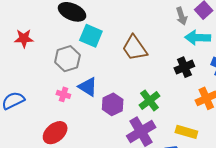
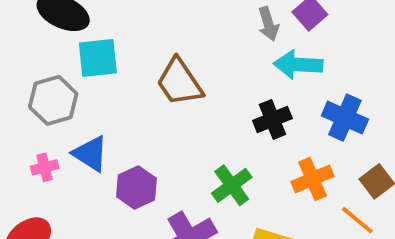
cyan square: (91, 36) -> (98, 58), turned -30
pink cross: (63, 94) -> (45, 167), turned -32
green cross: (149, 100) -> (232, 185), moved

